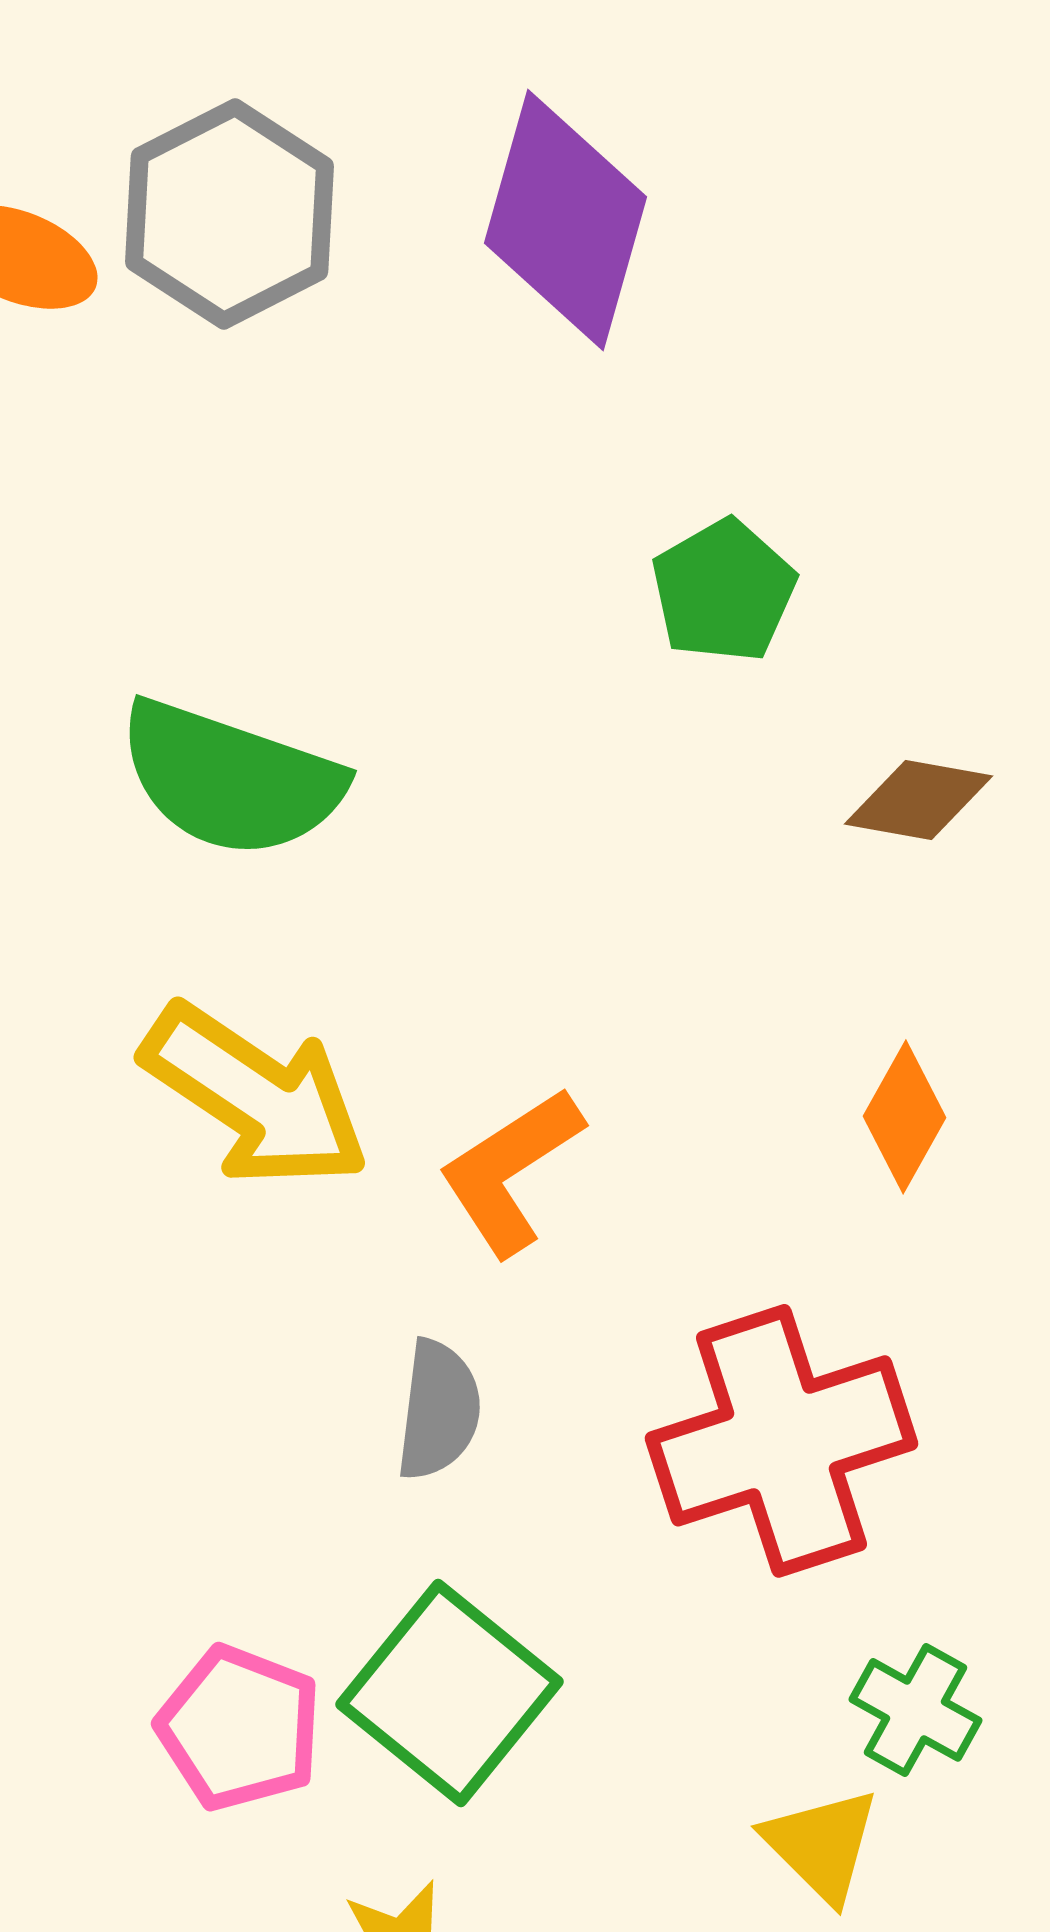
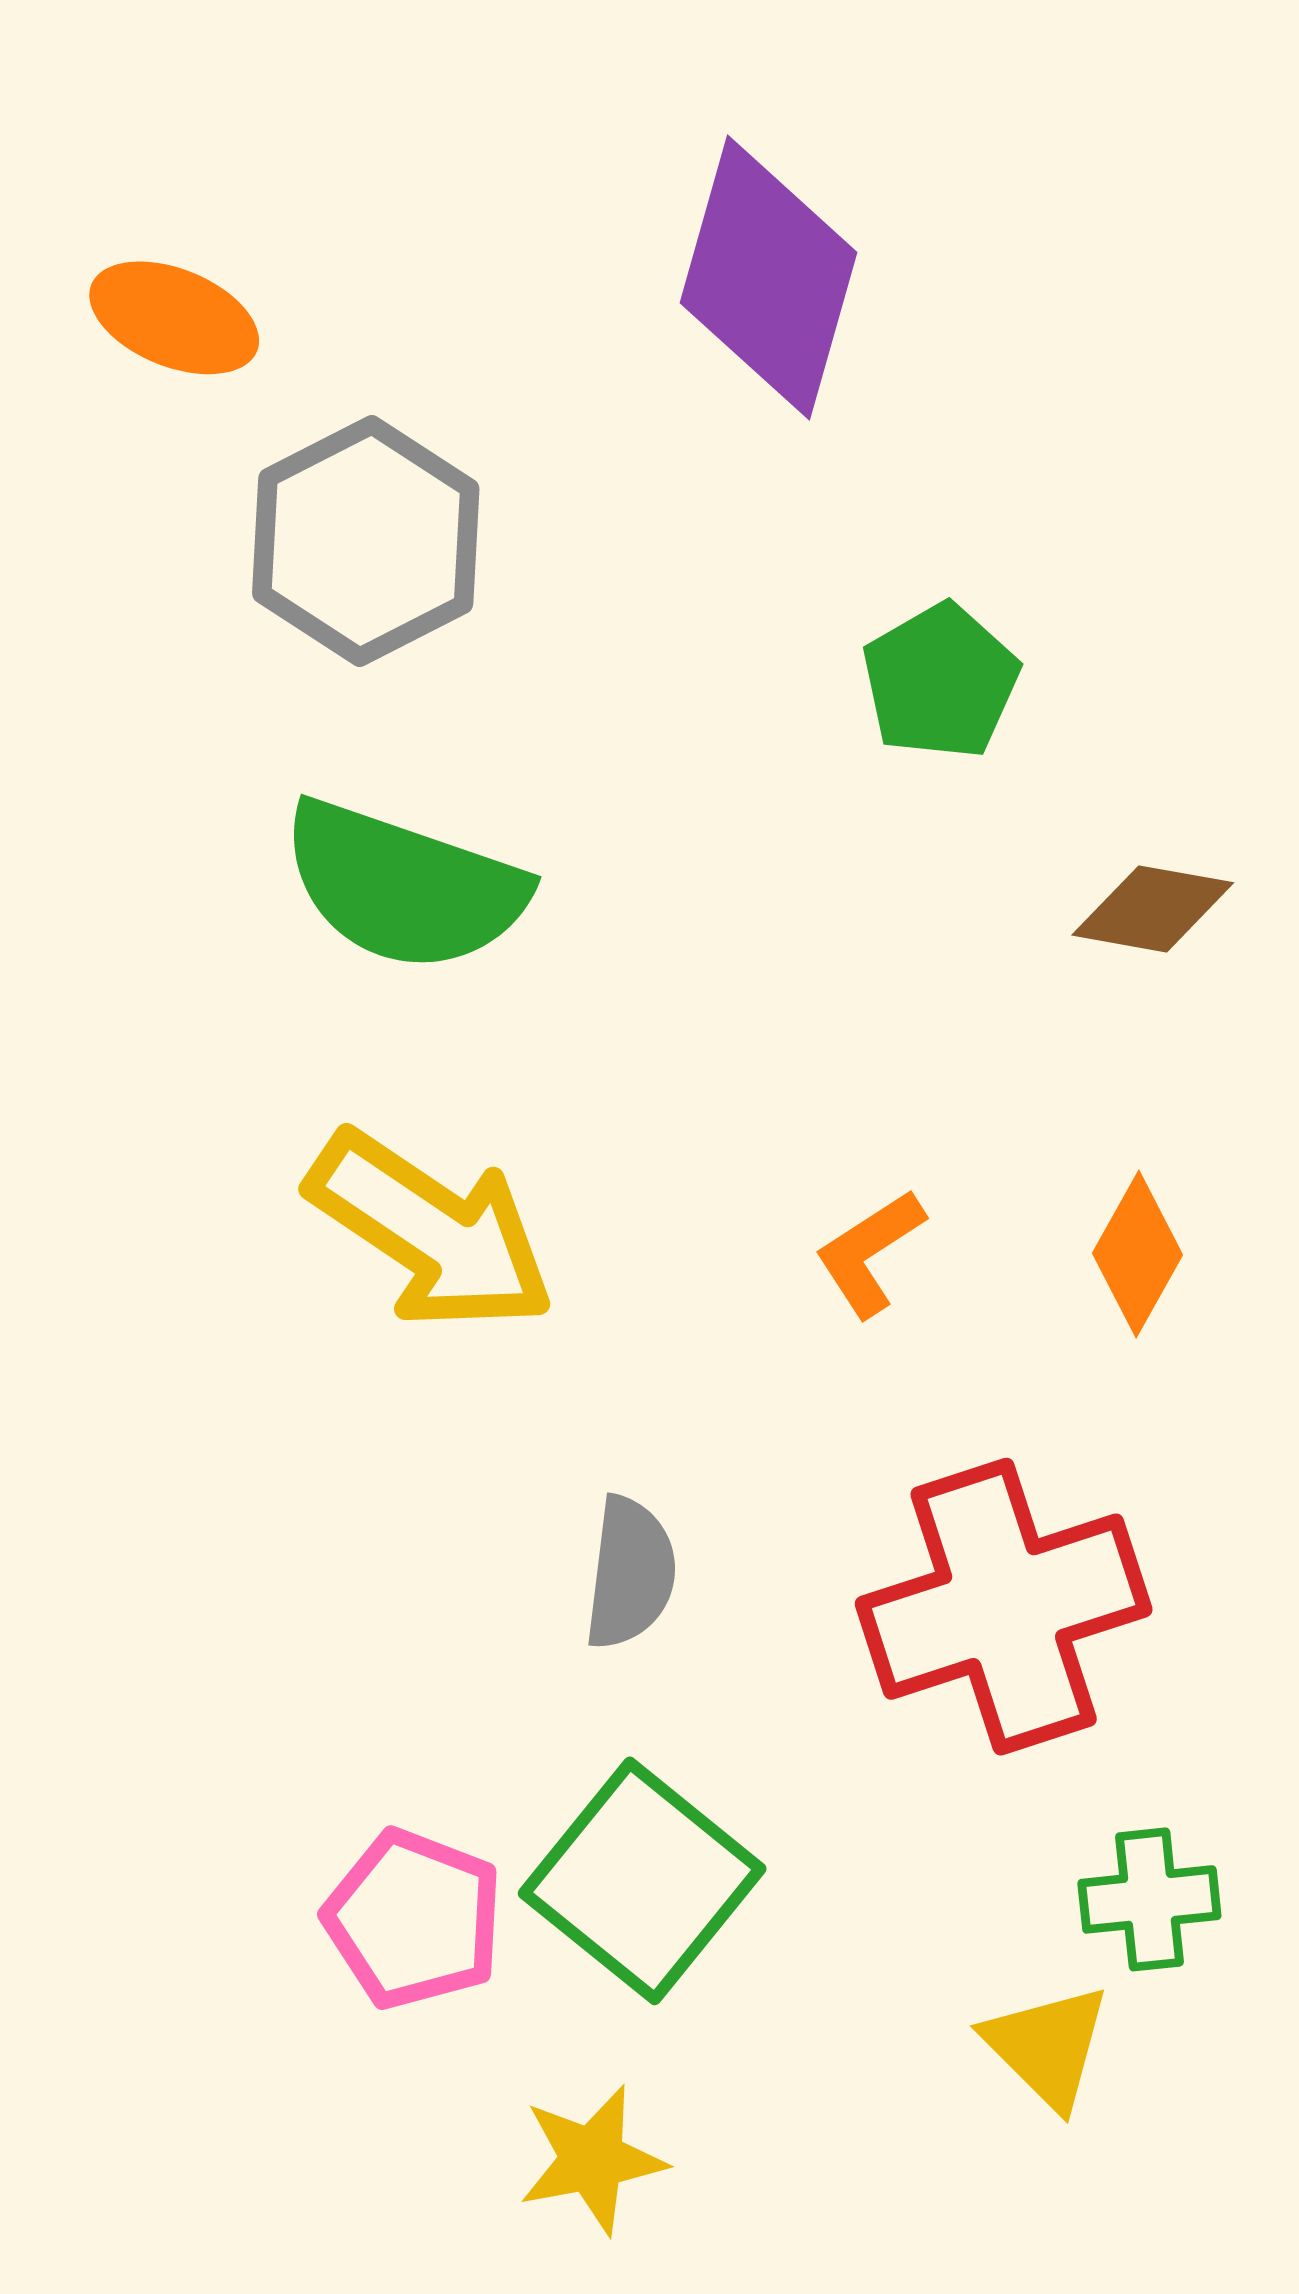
gray hexagon: (230, 214) -> (366, 541), moved
orange L-shape: (510, 1171) -> (870, 1253), moved, size x0.7
green cross: (916, 1710) -> (1149, 1899), turned -35

